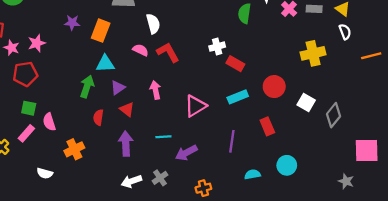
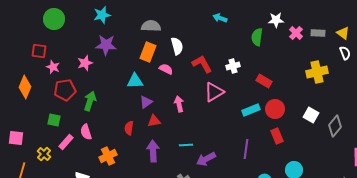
purple star: (72, 23) -> (106, 45), size x1.5
orange rectangle: (101, 31) -> (148, 52), moved
pink star: (37, 43) -> (85, 63), moved
red L-shape: (168, 52) -> (202, 64), moved
red rectangle: (235, 64) -> (264, 81), moved
green arrow: (87, 87) -> (90, 101), moved
red circle: (274, 87) -> (275, 109), moved
pink triangle: (195, 106) -> (214, 92), moved
green square: (29, 108) -> (54, 120), moved
red triangle: (127, 109) -> (154, 121), turned -48

